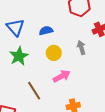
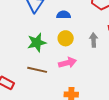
green star: (19, 56) -> (37, 43), moved
brown line: (34, 91) -> (37, 70), turned -60

